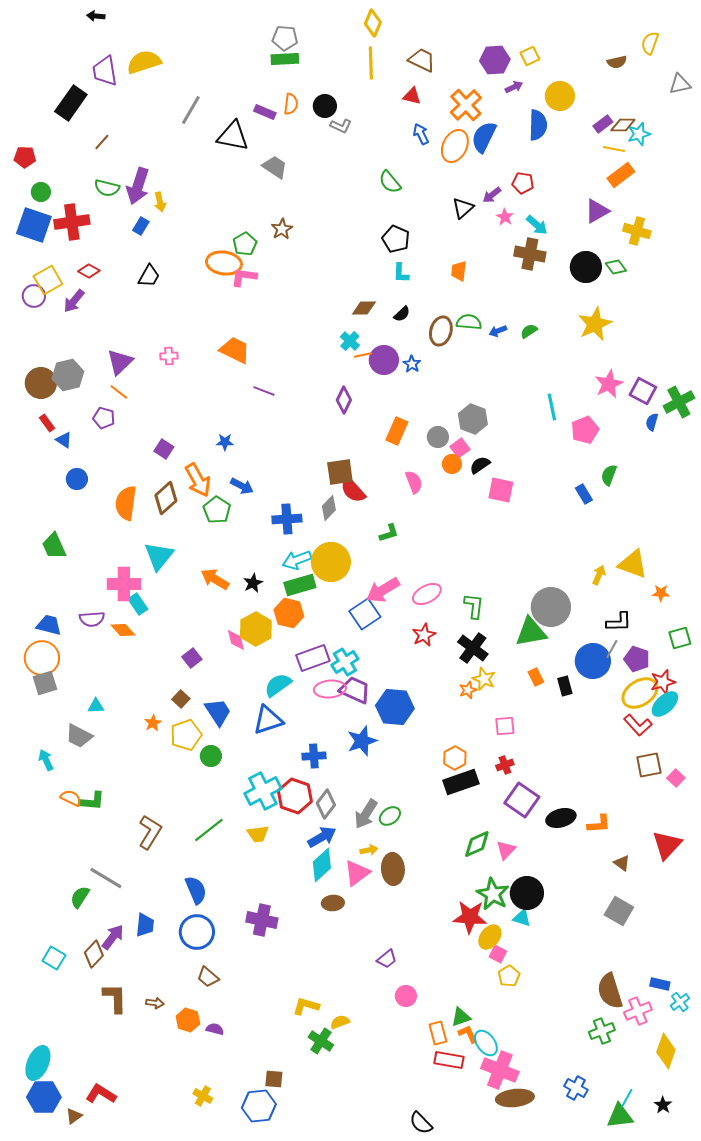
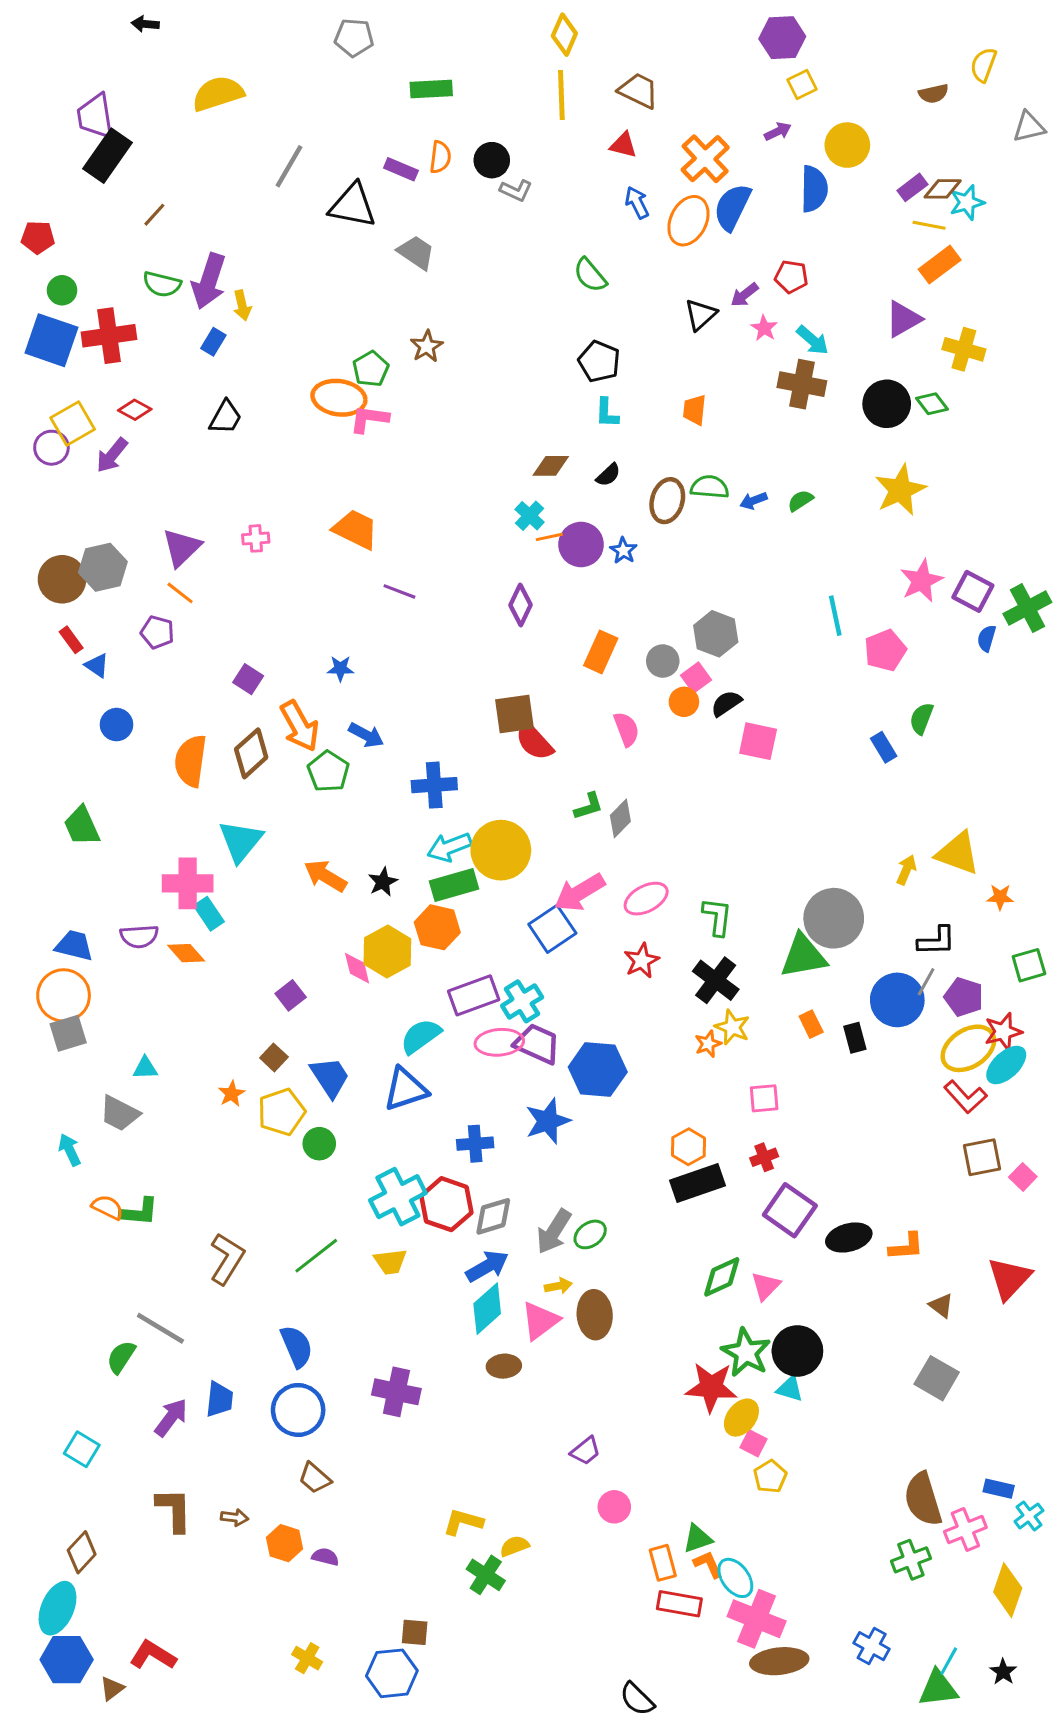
gray pentagon: (285, 38) -> (354, 38), moved
purple hexagon: (495, 60) -> (782, 38), moved
purple trapezoid: (105, 71) -> (95, 116), moved
gray diamond: (329, 508) -> (620, 818), moved
gray diamond: (326, 804) -> (493, 1216), turned 36
brown diamond: (94, 954) -> (82, 1552), moved

